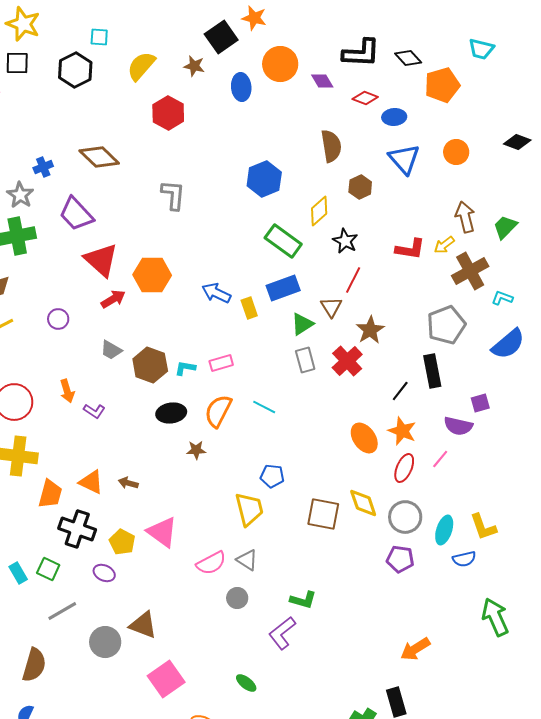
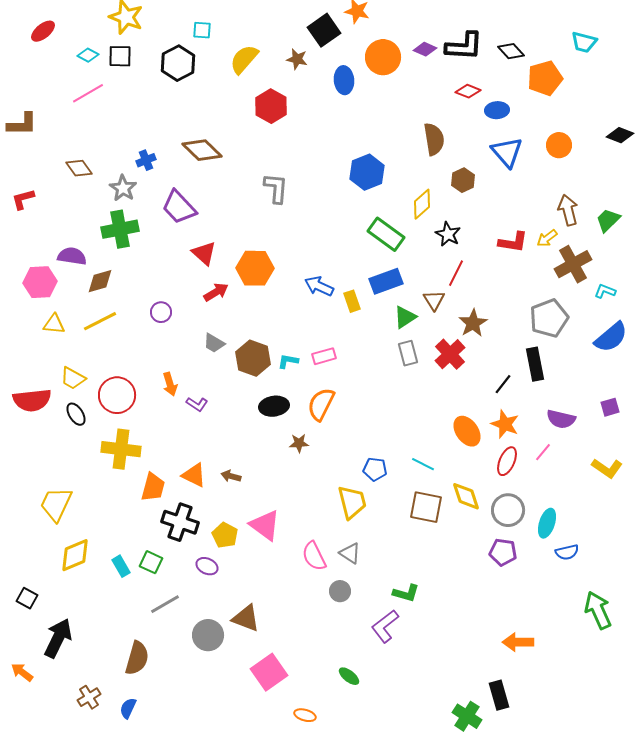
purple diamond: (322, 81) -> (425, 49), moved, turned -35
red triangle: (101, 260) -> (204, 253), size x0.7
purple square: (480, 403) -> (610, 407), moved
cyan line: (264, 407) -> (423, 464), moved
yellow L-shape: (483, 527) -> (607, 468), moved, turned -36
pink semicircle: (211, 563) -> (314, 556), turned 92
orange arrow: (415, 649) -> (518, 642), turned 32

